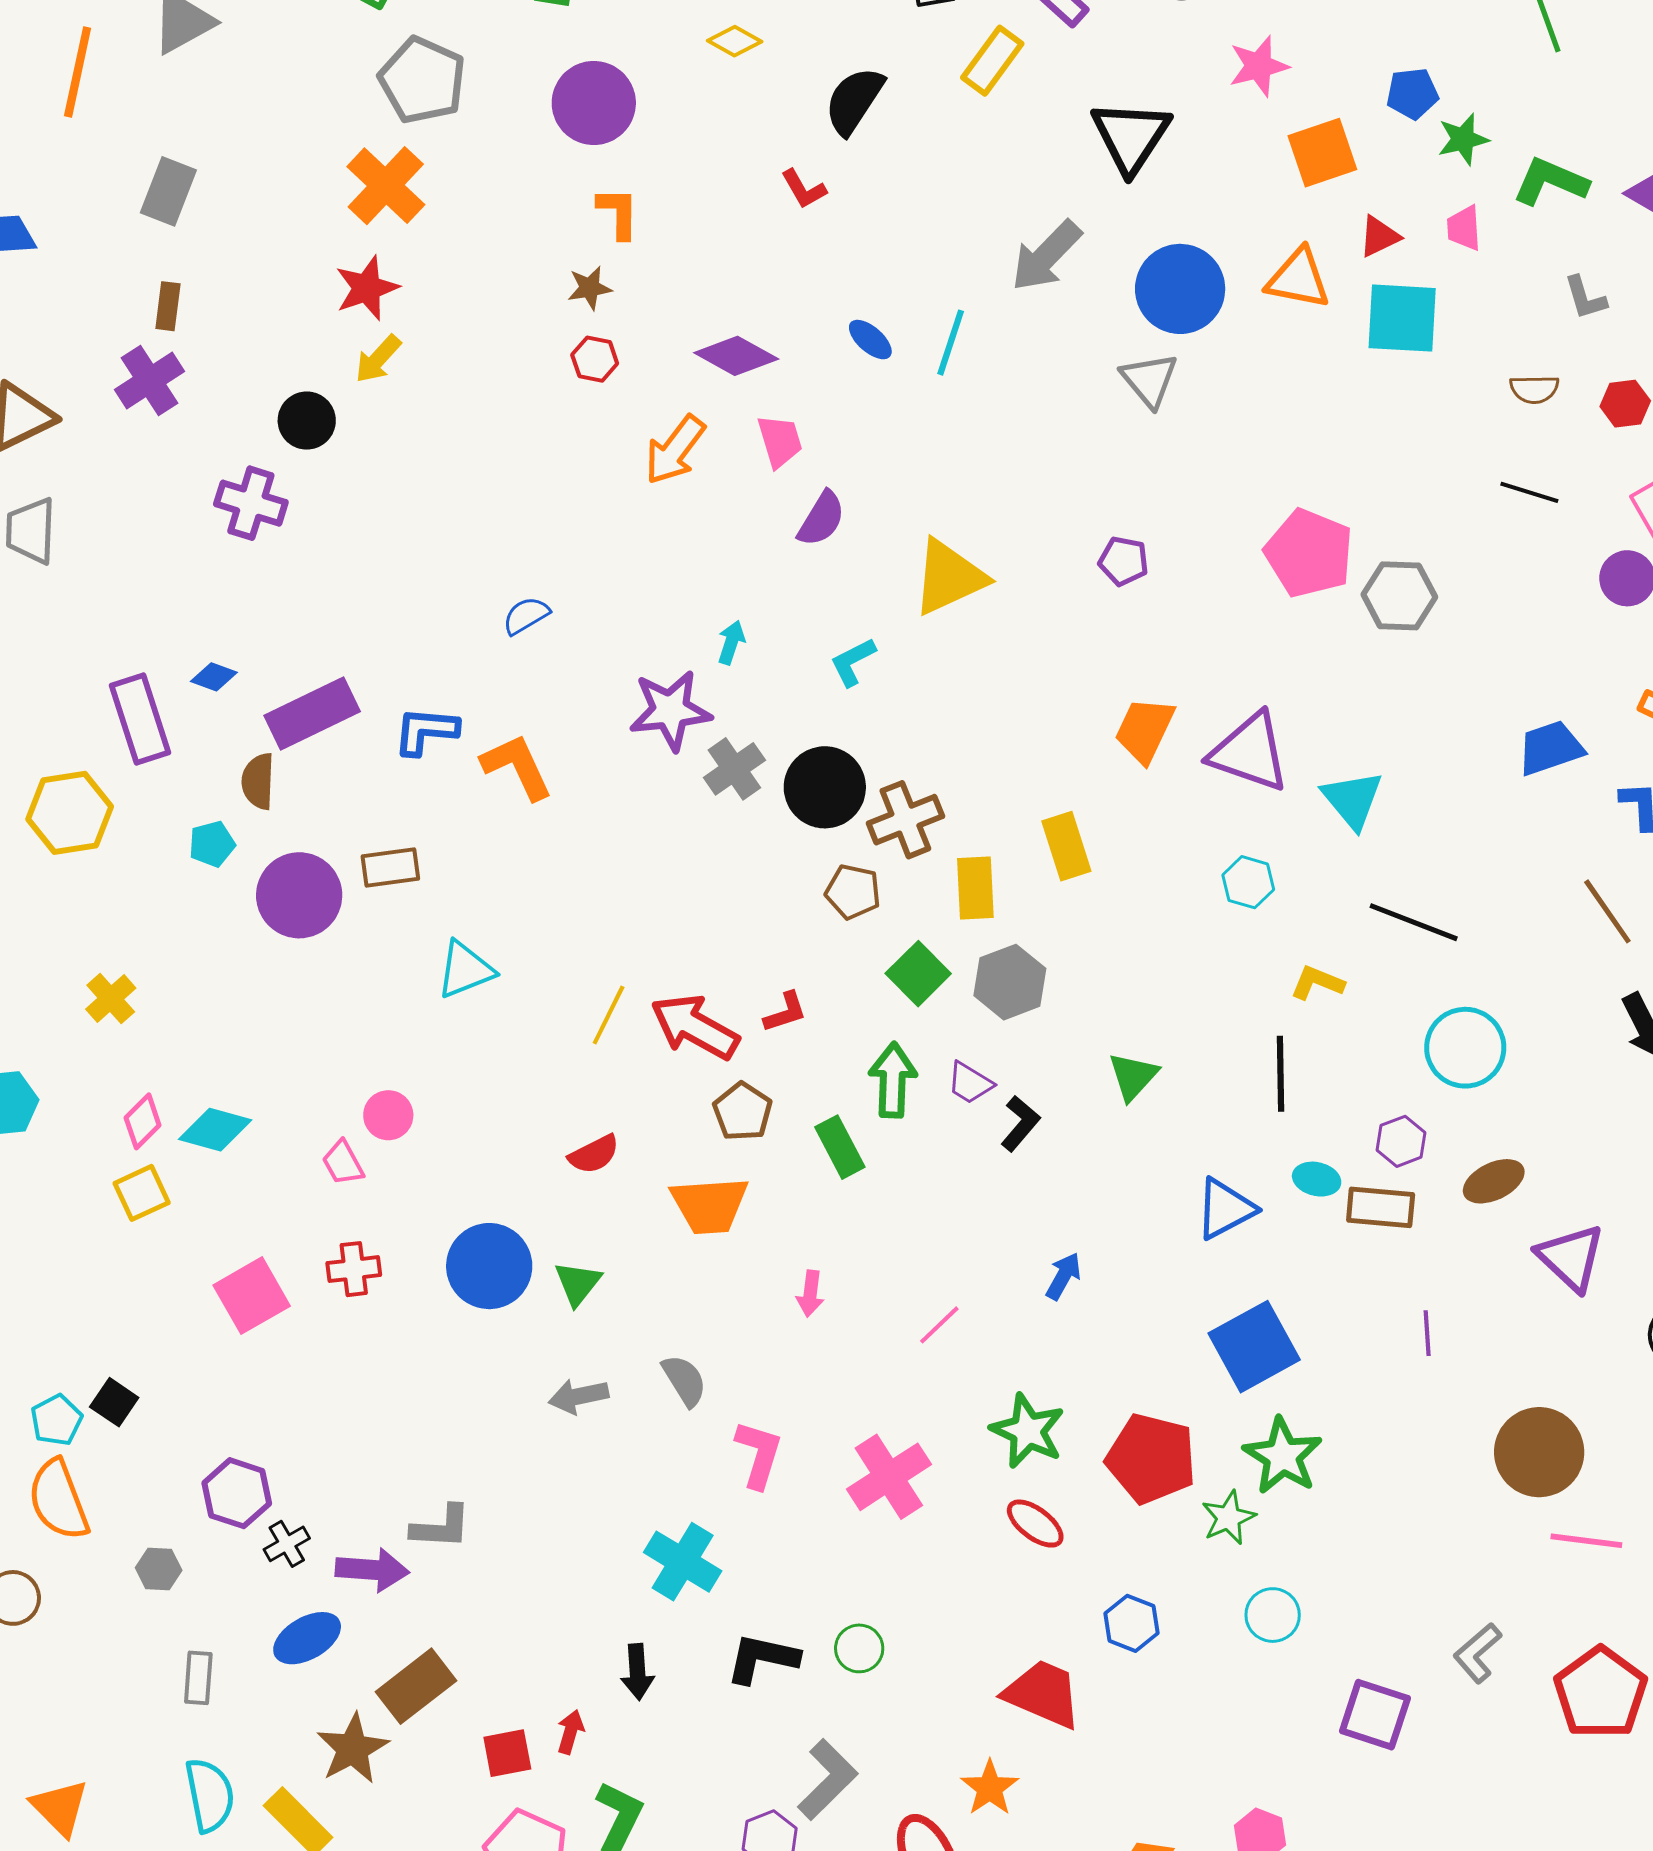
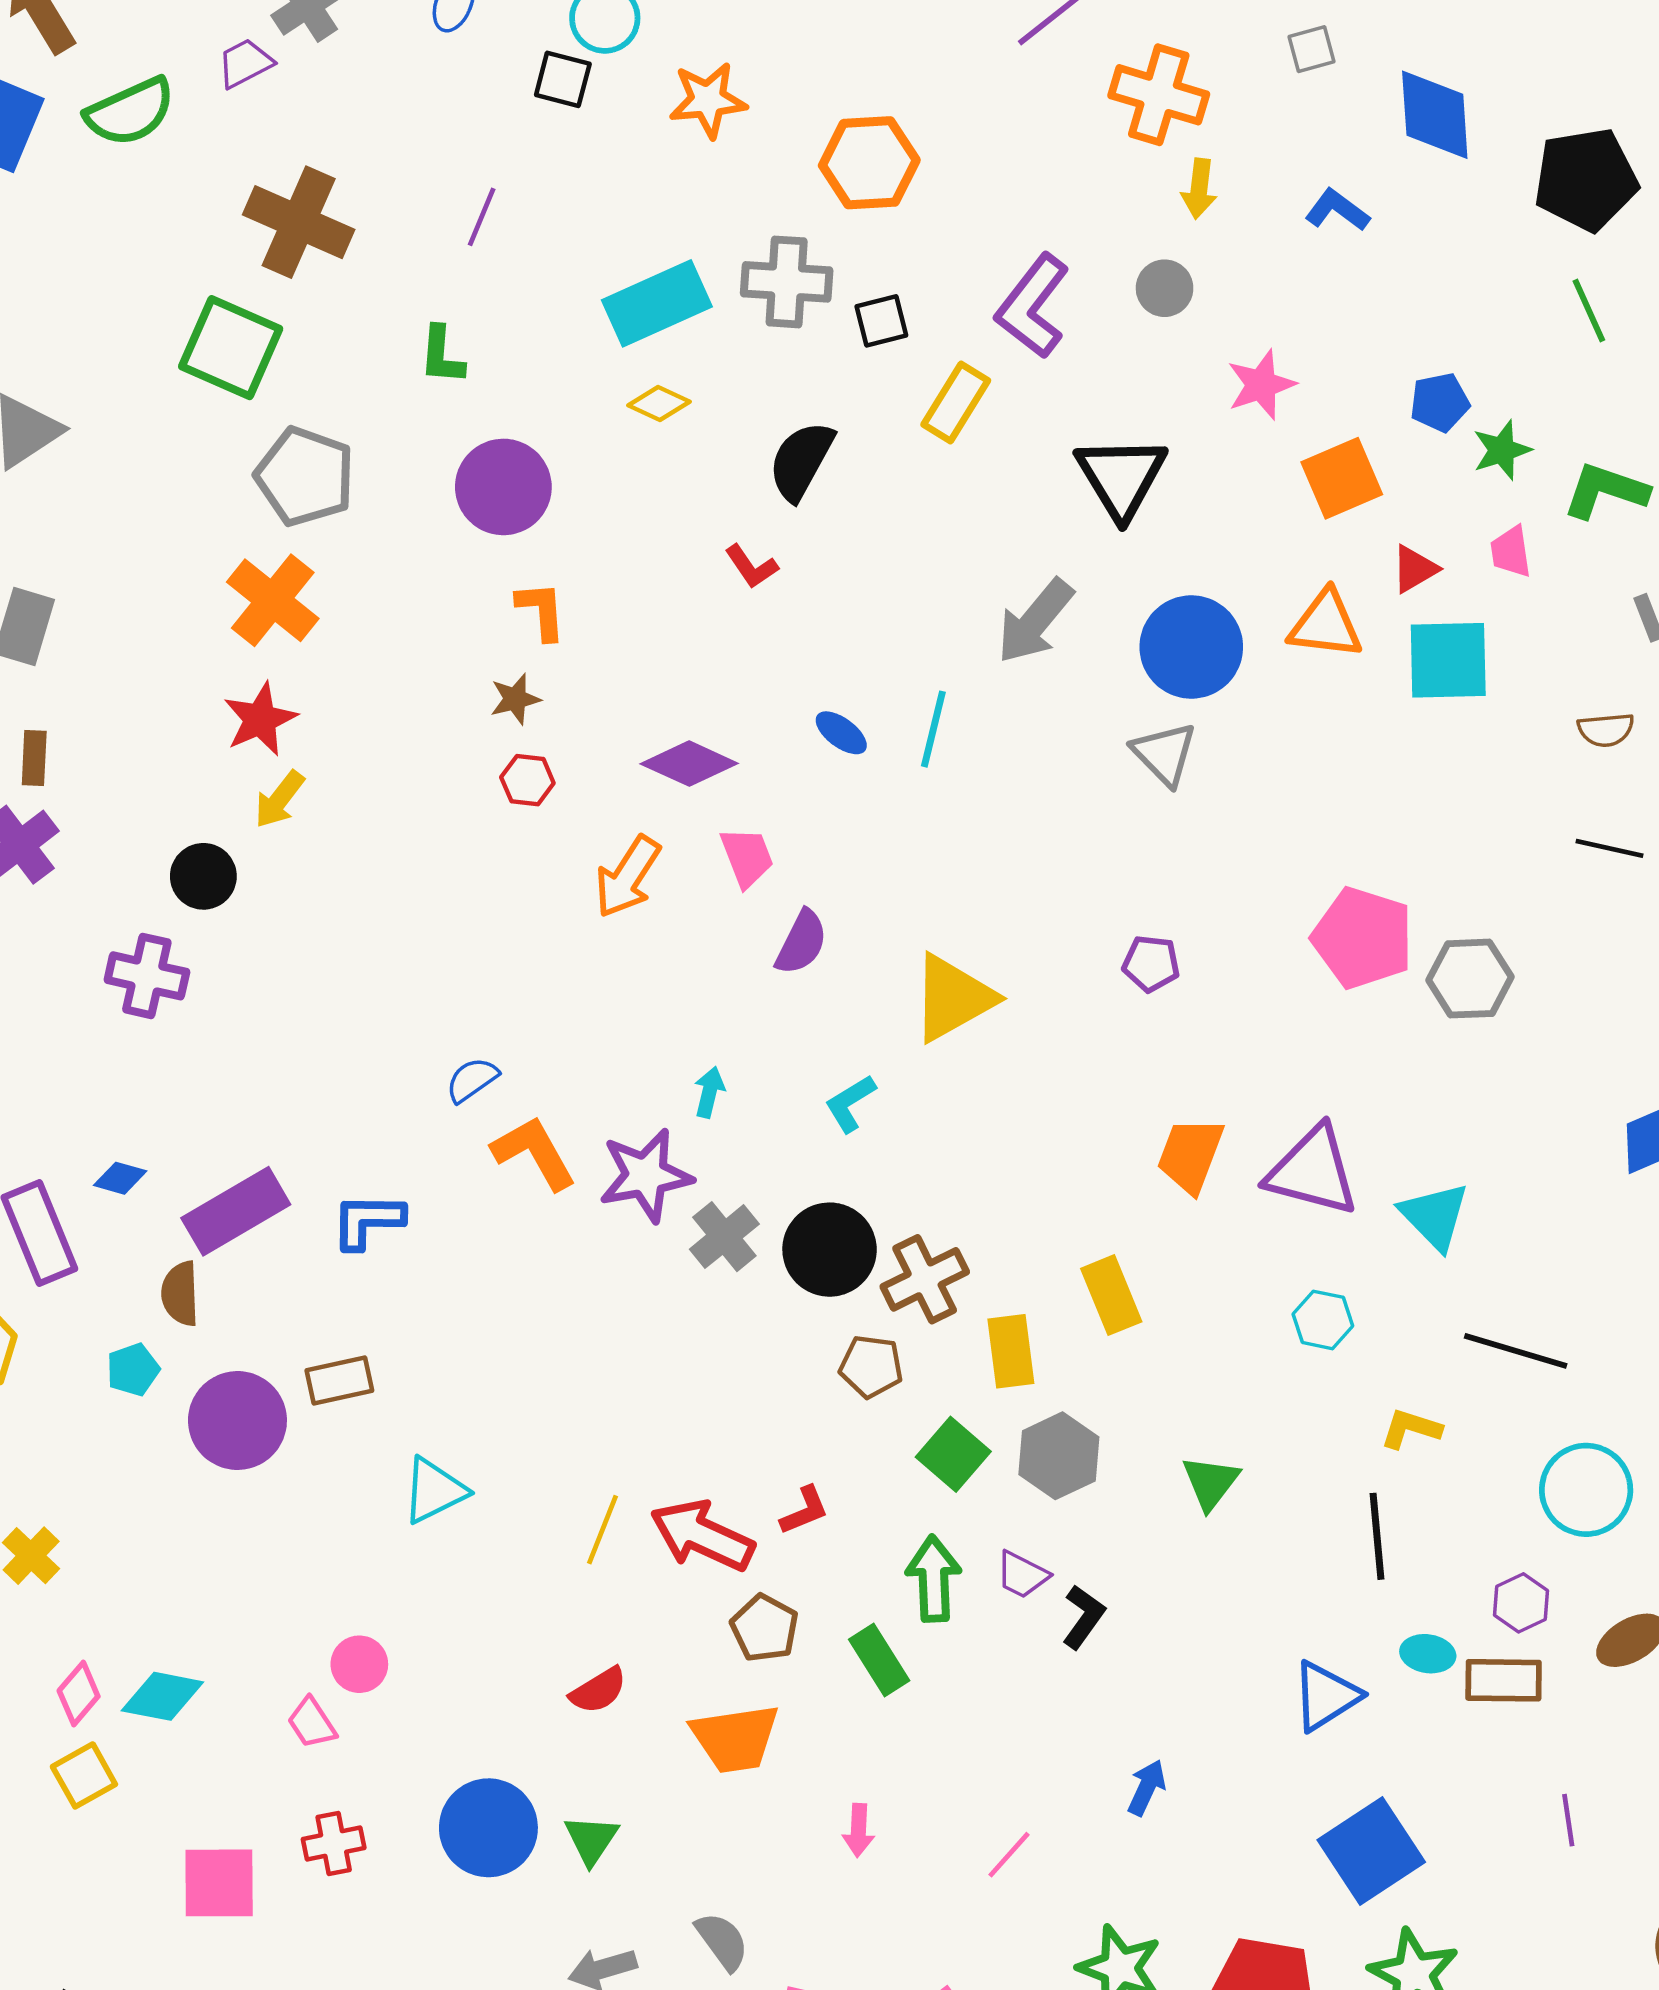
orange L-shape: (517, 767) -> (534, 1153), moved
green triangle: (1133, 1076) -> (1211, 1483), moved
pink square: (252, 1296) -> (219, 1883), turned 34

